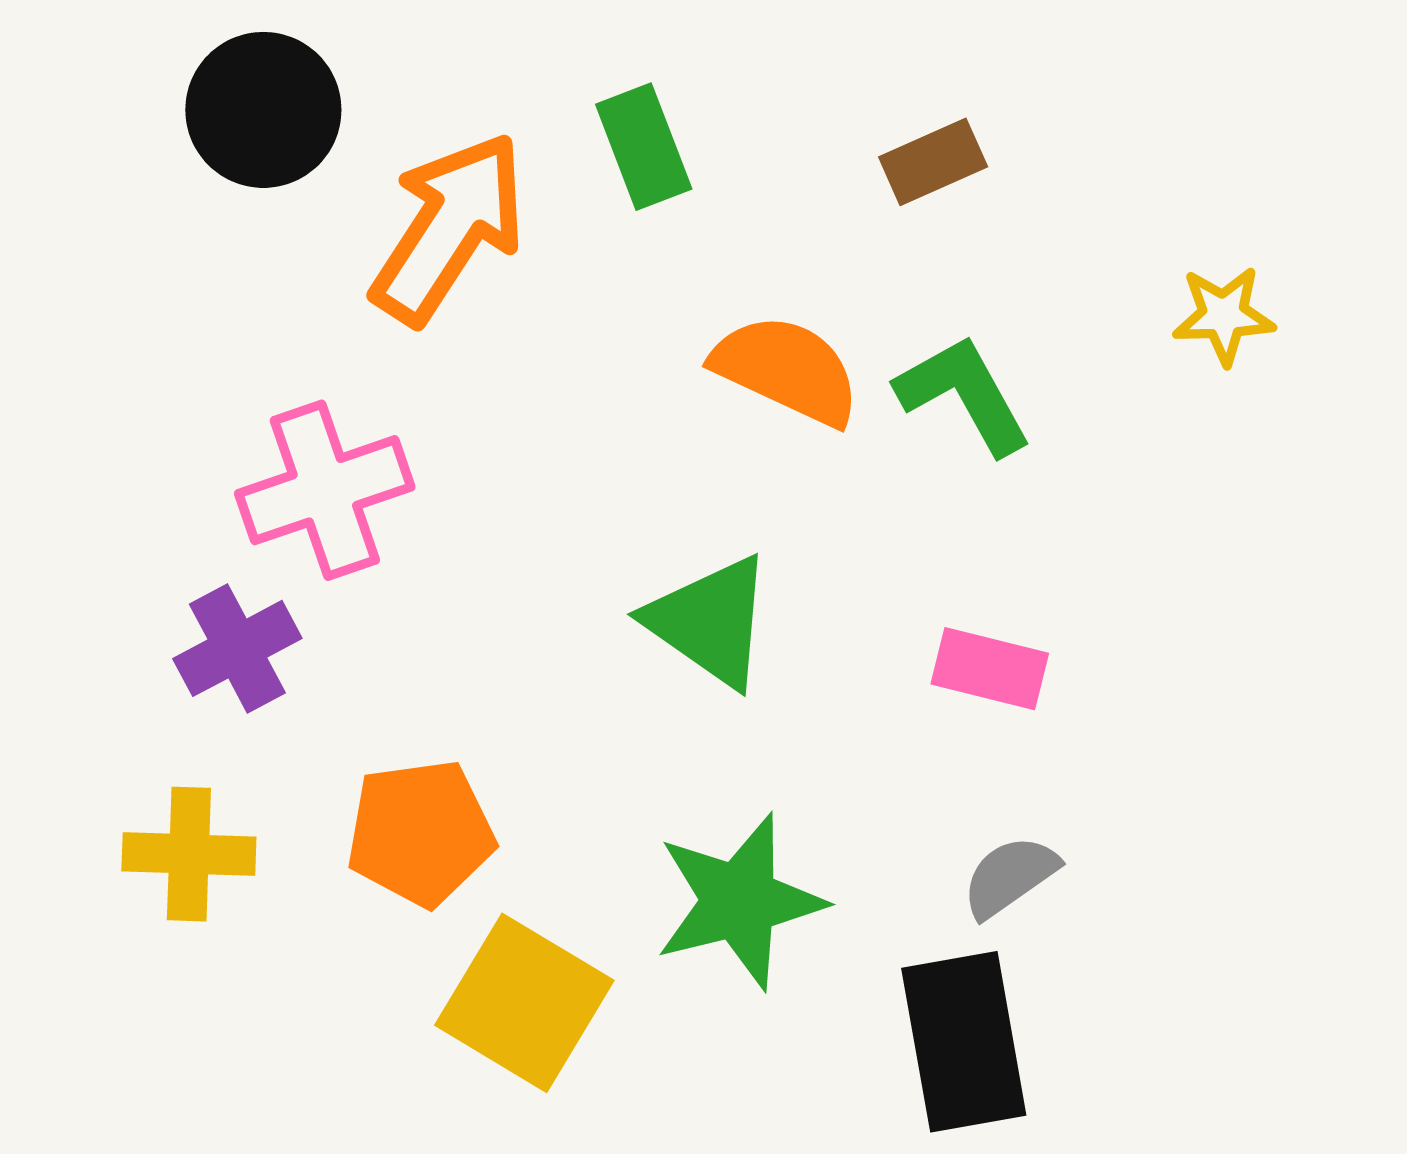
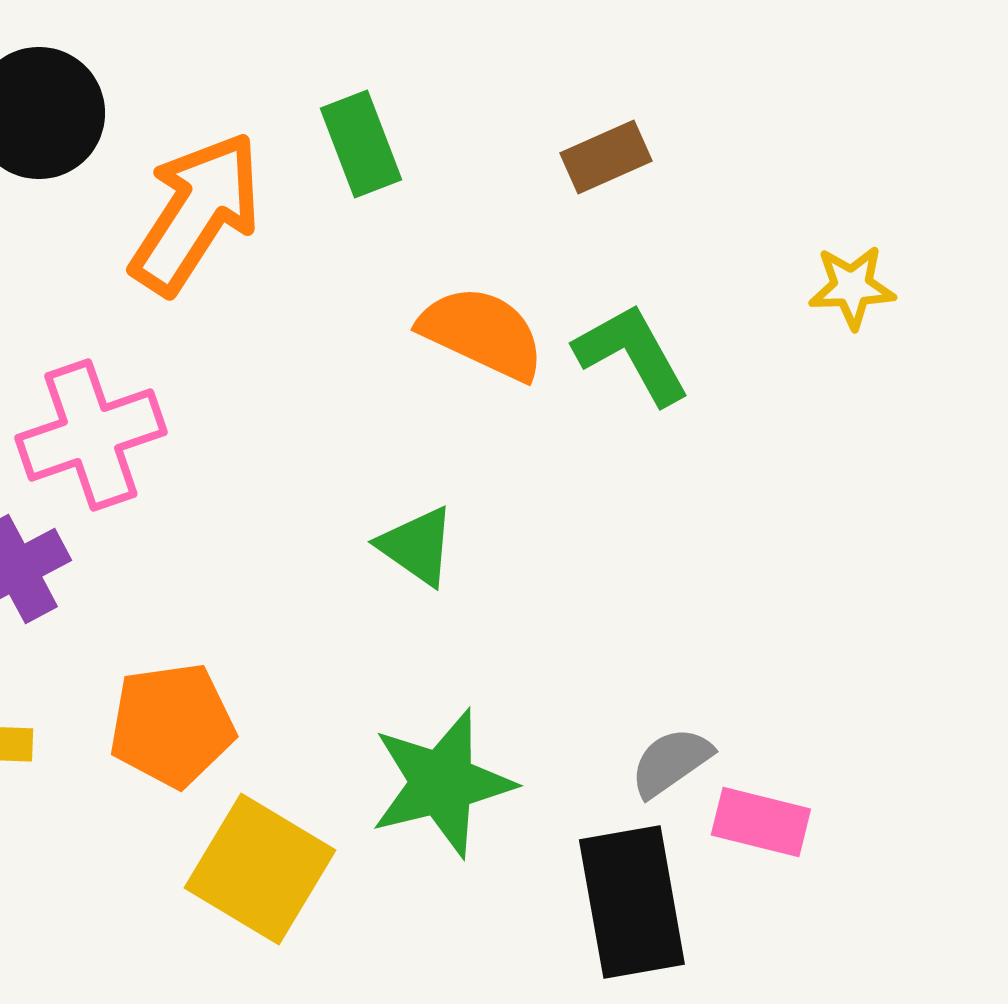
green triangle: (710, 621) -> (417, 546), size x0.7
pink rectangle: (990, 669) -> (761, 822), moved

